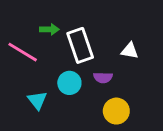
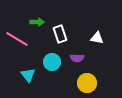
white rectangle: (80, 45) -> (60, 34), size x0.7

